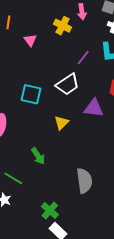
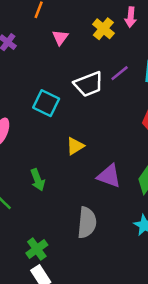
white trapezoid: (67, 84) -> (89, 84), moved
purple triangle: (94, 108) -> (109, 176), moved

